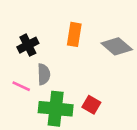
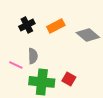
orange rectangle: (74, 34) -> (56, 26), turned 54
black cross: (28, 45) -> (27, 25), moved

